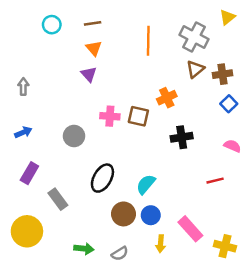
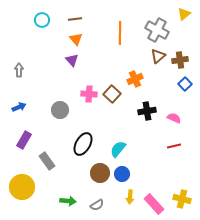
brown square: (138, 116) -> (112, 94), turned 30
pink semicircle: (232, 146) -> (174, 118), moved
pink rectangle: (190, 229) -> (154, 204), moved

